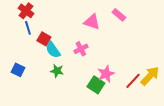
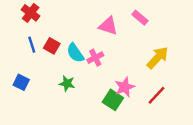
blue line: (28, 28) -> (32, 45), moved
cyan semicircle: (53, 50) -> (75, 53), moved
yellow arrow: (150, 76) -> (158, 58), moved

